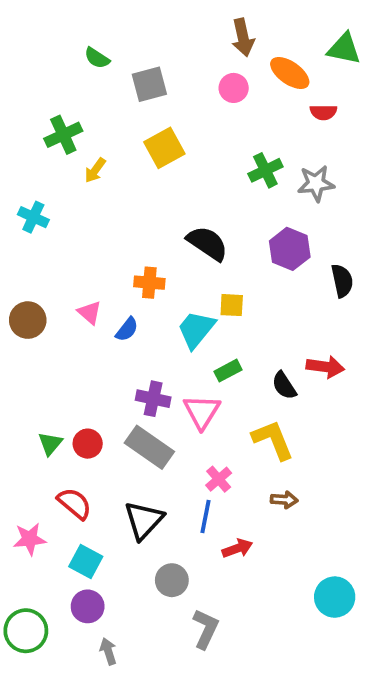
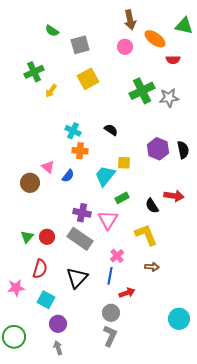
green cross: (265, 170) -> (142, 91), size x1.4
cyan cross: (33, 217) -> (73, 131), moved
black semicircle: (207, 243) -> (111, 130), size x0.6
purple hexagon: (290, 249) -> (158, 149), moved
brown circle: (28, 320) -> (30, 183), moved
red semicircle: (75, 503) -> (40, 269), turned 66
gray circle: (172, 580) -> (111, 313), moved
purple circle: (88, 606) -> (58, 324), moved

